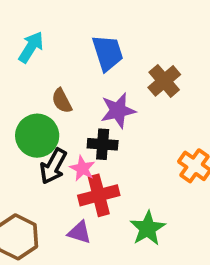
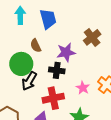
cyan arrow: (31, 47) -> (20, 15), turned -36
blue trapezoid: (108, 53) -> (48, 19), moved
pink star: (82, 168) -> (83, 88), moved

